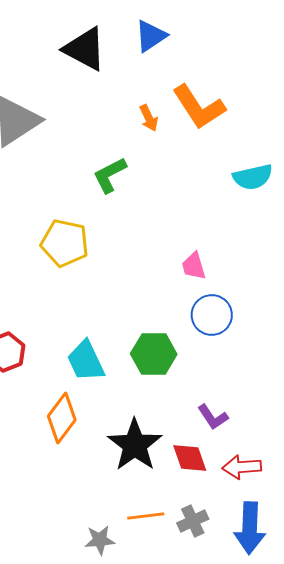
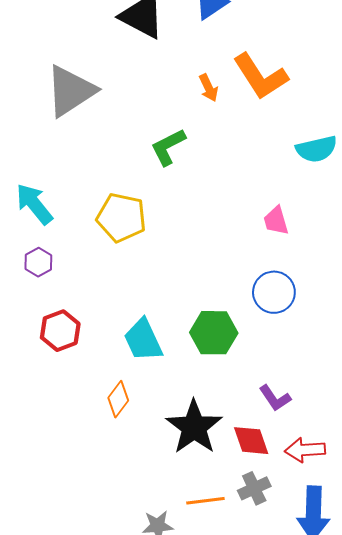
pink trapezoid: (194, 266) -> (276, 221), moved
orange diamond: (62, 418) -> (118, 399), size x0.7
gray cross: (193, 521) -> (254, 488), moved

